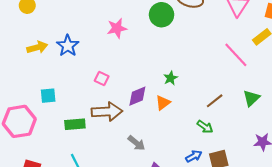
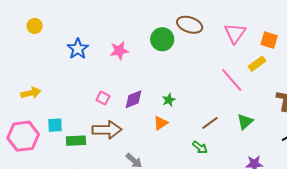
blue star: (68, 46) -> (78, 49), moved
yellow arrow: (37, 47) -> (31, 93), moved
cyan square: (48, 96) -> (55, 125), moved
purple diamond: (137, 96) -> (133, 99), moved

